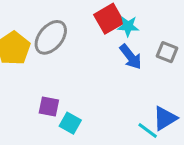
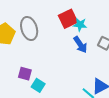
gray ellipse: (51, 37) -> (29, 28), turned -60

